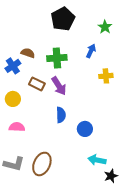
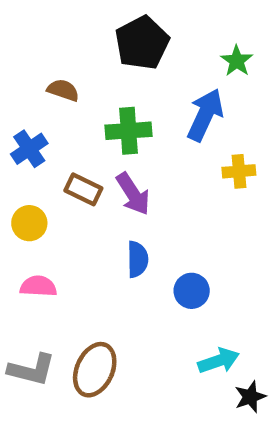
blue arrow: (91, 51) -> (205, 115), size x1.6
brown semicircle: (28, 53) -> (63, 90), moved
cyan arrow: (97, 160) -> (219, 361), turned 150

